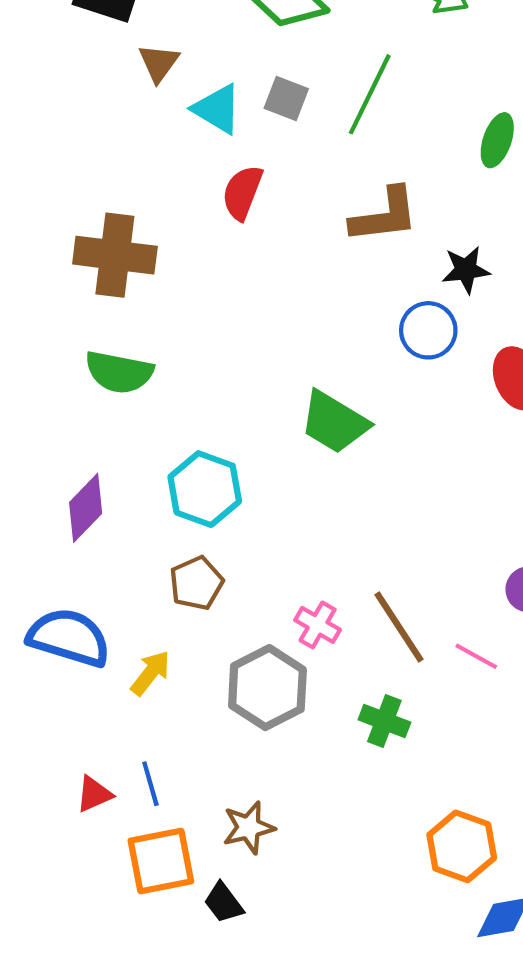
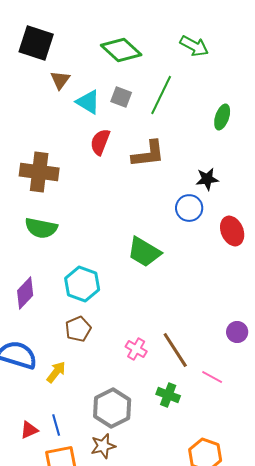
brown L-shape: (384, 215) -> (148, 154), moved
pink line: (476, 656) -> (212, 377), moved
gray hexagon: (267, 688) -> (112, 408), moved

